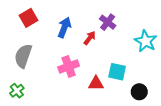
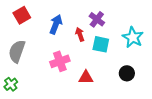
red arrow: (90, 38) -> (80, 34), turned -56
cyan square: (117, 72) -> (101, 44), moved
black circle: (139, 92) -> (127, 73), moved

